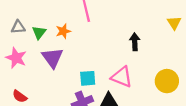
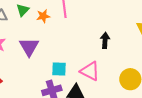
orange star: (63, 31) -> (43, 16), moved
green triangle: (39, 32) -> (23, 10), moved

